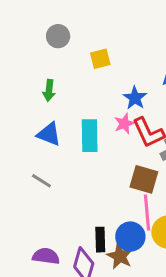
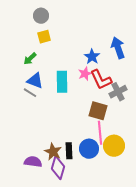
yellow square: (100, 59) -> (44, 37), moved
green arrow: (49, 90) -> (30, 59), moved, turned 40
gray line: (41, 181) -> (30, 93), moved
brown star: (120, 256) -> (53, 152), moved

